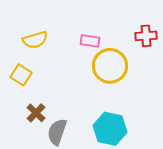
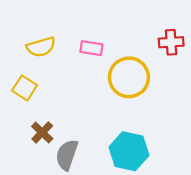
pink rectangle: (90, 41) -> (91, 48), moved

